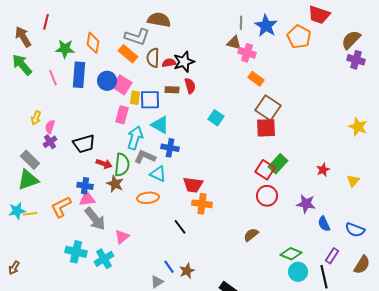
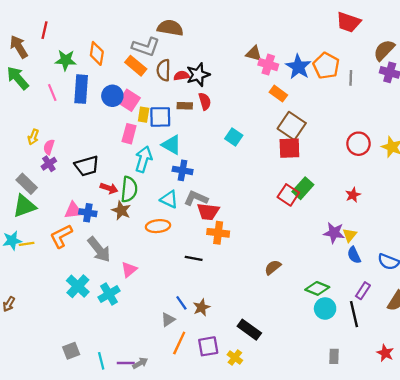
gray line: (241, 23) -> (351, 78), moved
blue star: (266, 26) -> (298, 67), moved
orange pentagon: (299, 37) -> (326, 66), moved
gray L-shape: (145, 157) -> (196, 198), moved
yellow triangle: (353, 181) -> (350, 235), moved
red circle: (267, 196) -> (358, 144), moved
pink triangle: (87, 199) -> (73, 210), moved
black line: (180, 227) -> (194, 258), turned -42
cyan cross: (76, 252) -> (78, 286), turned 30

